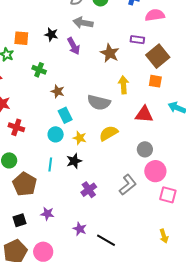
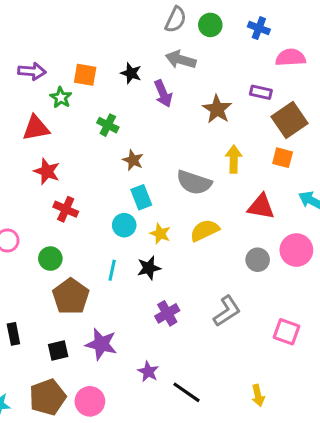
pink circle: (155, 171) -> (296, 250), moved
purple star: (47, 214) -> (101, 344), size x1.5
yellow arrow: (164, 236) -> (258, 395), moved

